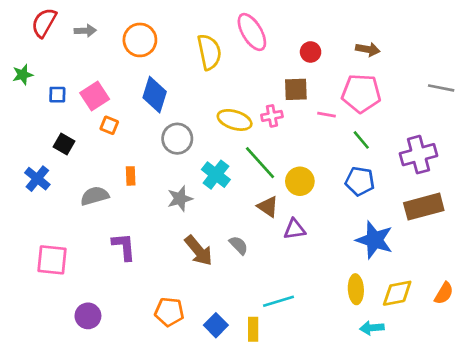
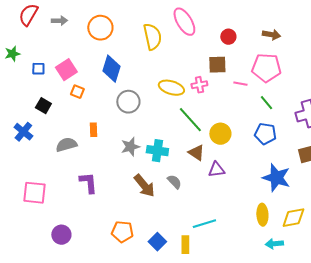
cyan cross: (216, 175) -> (157, 151), moved, turned -30

